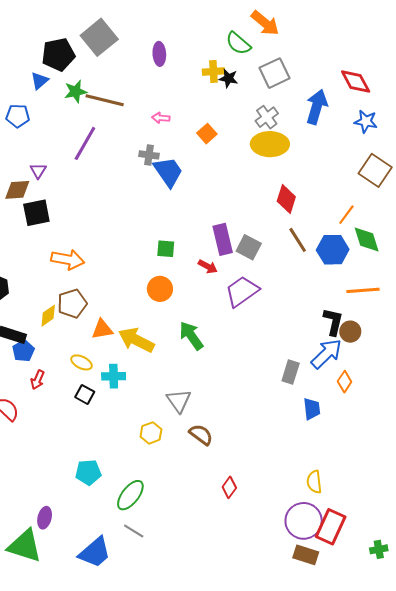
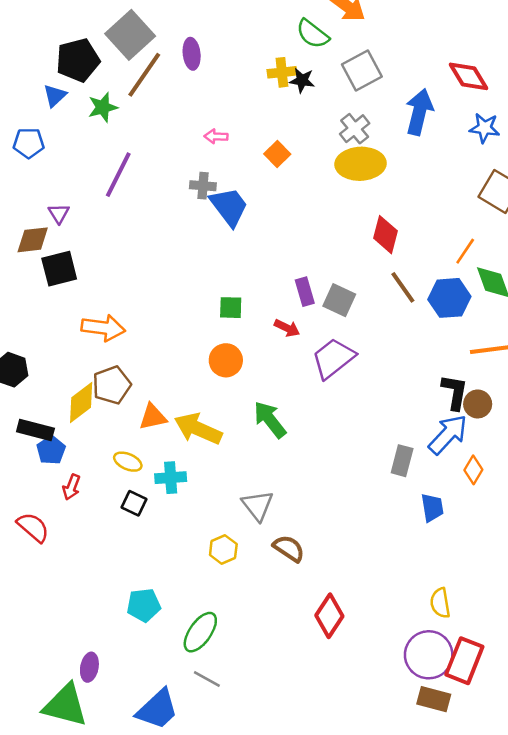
purple ellipse: (159, 54) -> (192, 54), moved
brown line: (105, 100) -> (144, 75), moved, turned -66
purple rectangle: (223, 239) -> (305, 292), size x0.7
yellow diamond: (48, 316) -> (81, 403), size x1.4
red diamond: (229, 487) -> (329, 616), size x1.5

